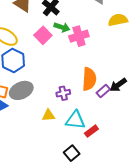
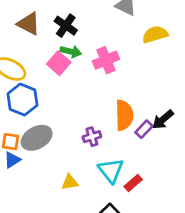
green arrow: (62, 27) -> (71, 52), moved
yellow triangle: (48, 115) -> (70, 182), moved
cyan triangle: (75, 120) -> (111, 171), turned 50

